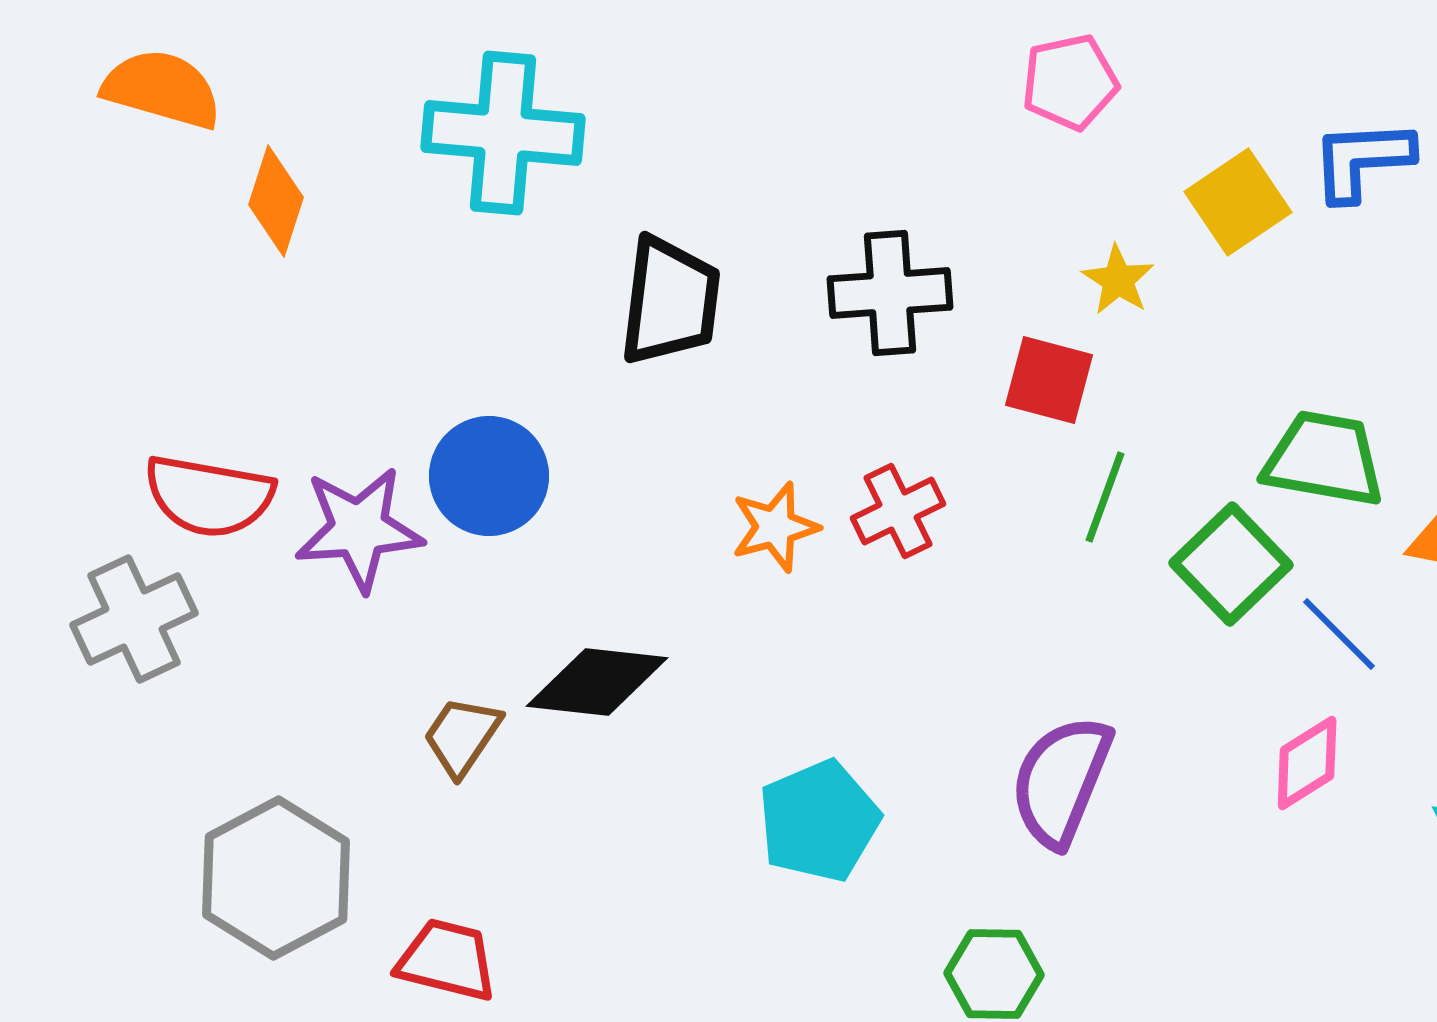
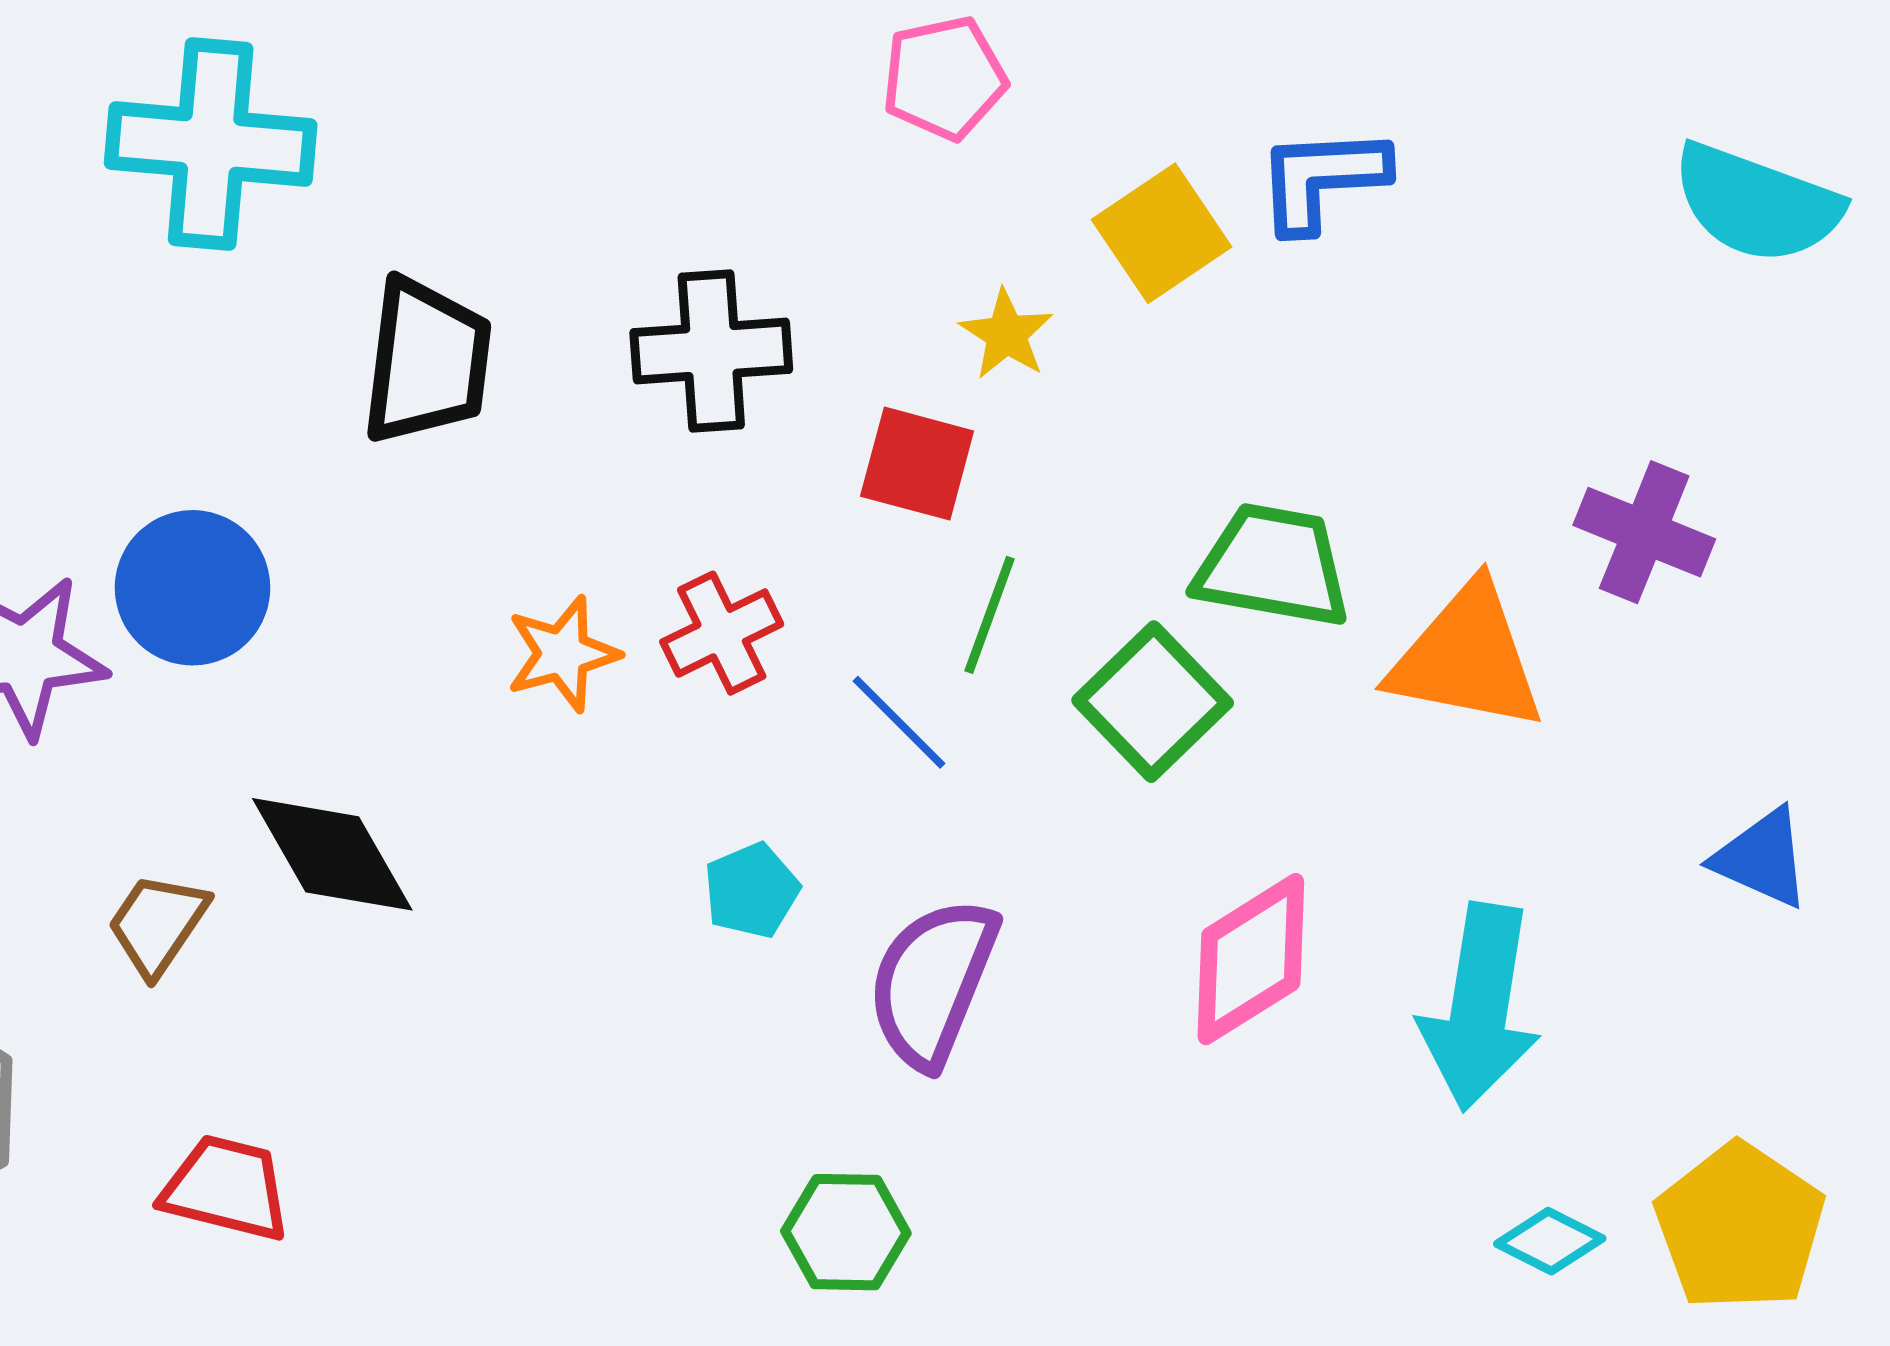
blue line: (1339, 634) -> (899, 722), moved
black diamond: (597, 682) -> (332, 854), turned 54
pink diamond: (1307, 763) -> (1251, 959), size x1.4
cyan pentagon: (819, 821) -> (751, 891), moved, size x0.6
red trapezoid: (447, 960) -> (226, 1188), moved

